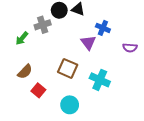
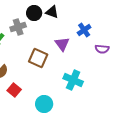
blue cross: (103, 28) -> (84, 30), moved, turned 32
brown square: (68, 68) -> (38, 58), moved

